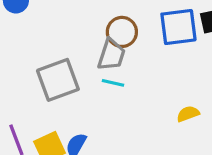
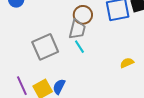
cyan line: (113, 83) -> (79, 47), turned 48

